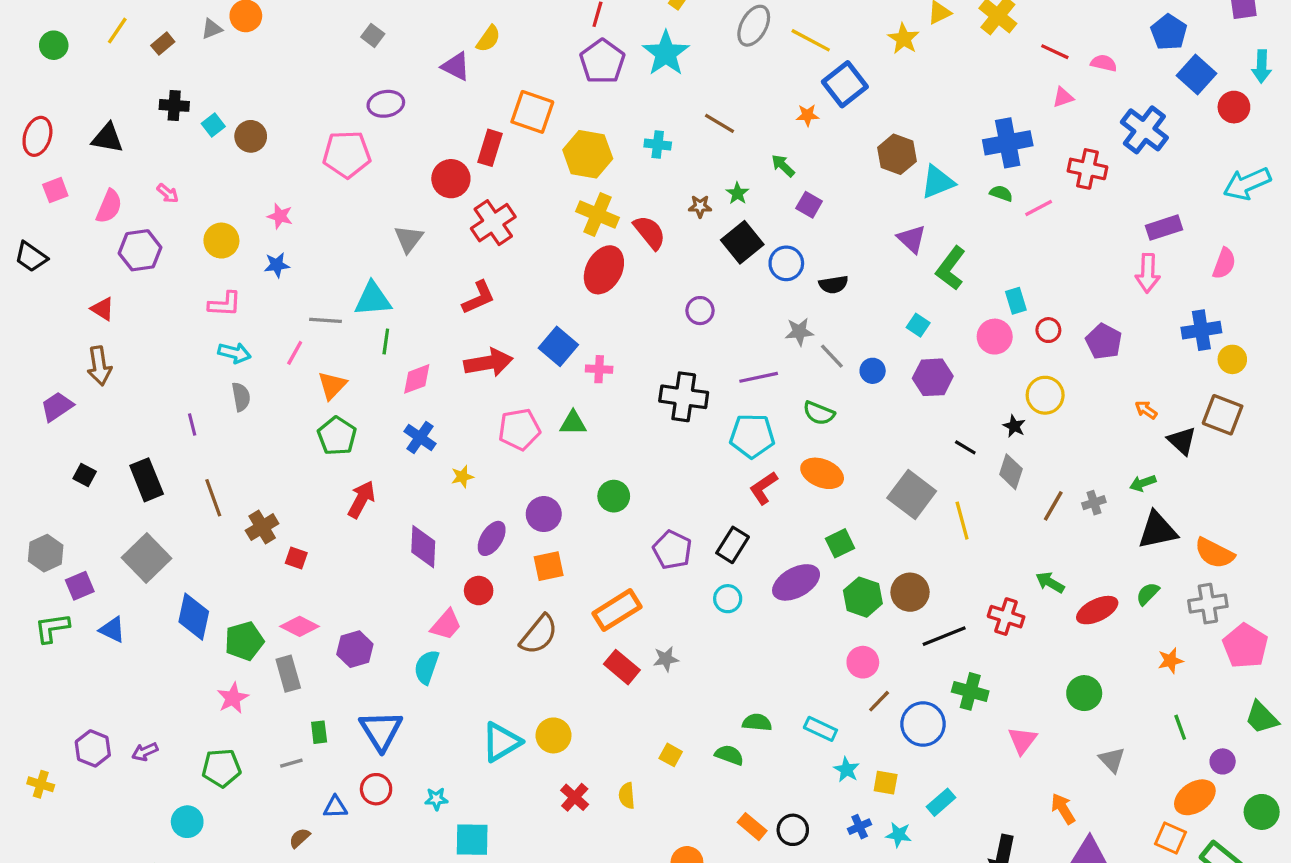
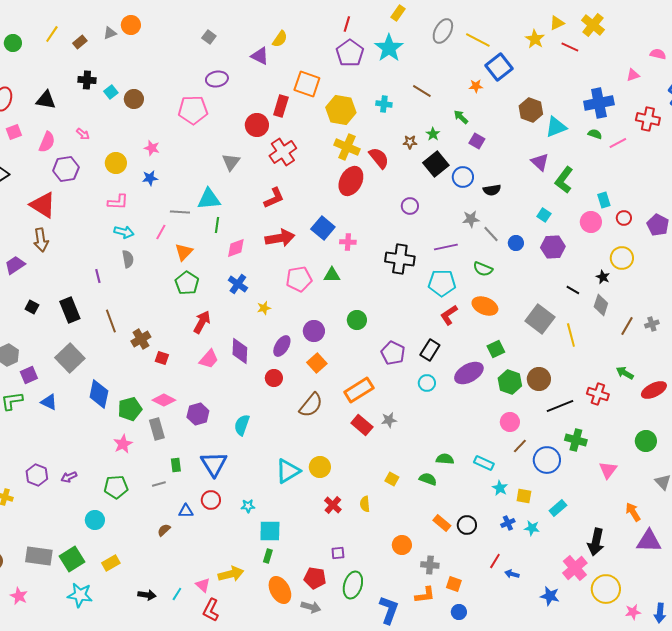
red line: (1055, 52) -> (570, 47), moved
red triangle: (103, 309) -> (43, 205), size x1.8
orange square: (549, 566) -> (317, 363), turned -30
pink trapezoid: (446, 625) -> (209, 359), moved

